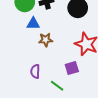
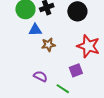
purple semicircle: (35, 71) -> (40, 76), turned 120

